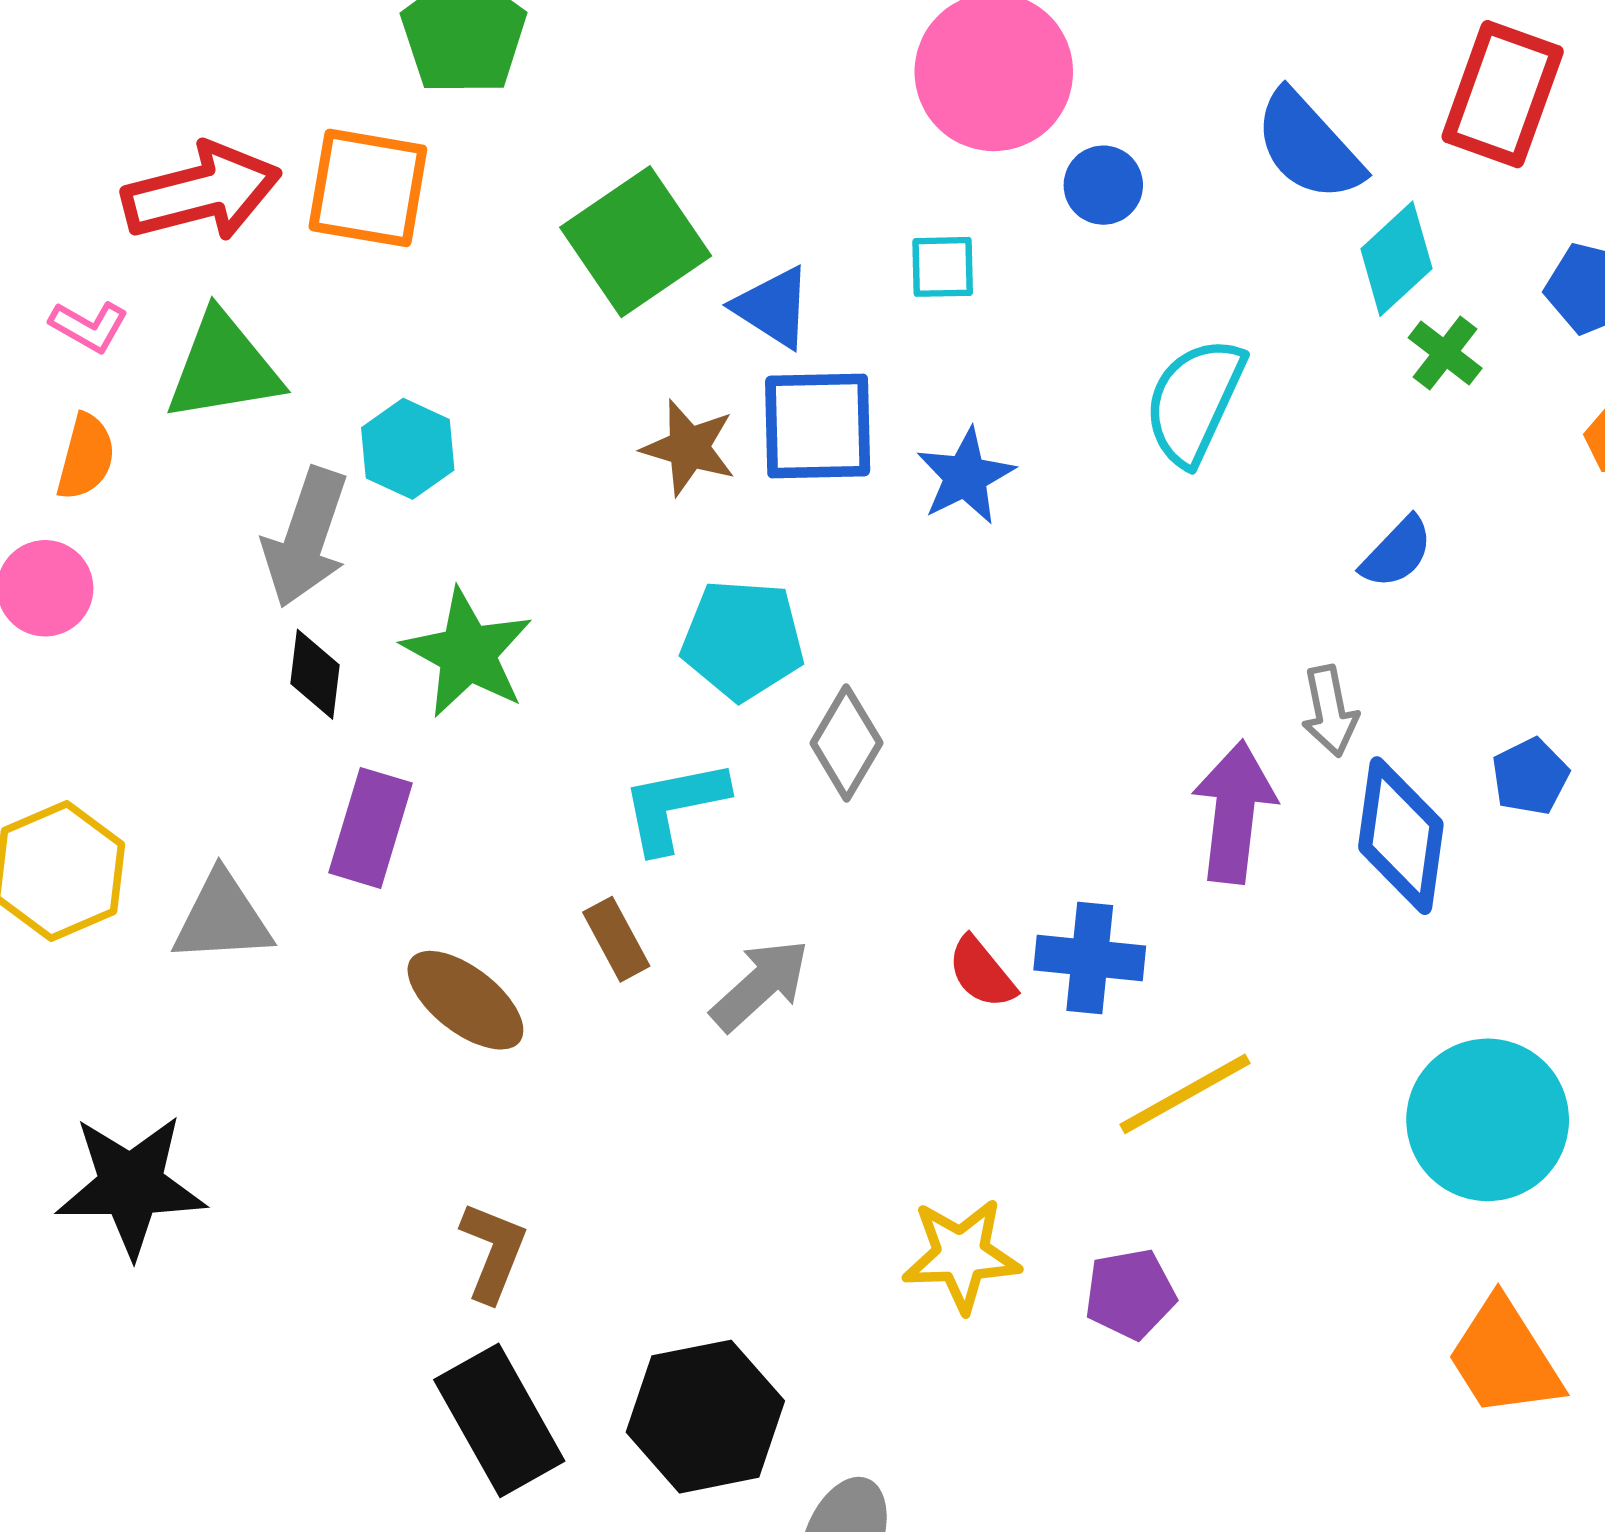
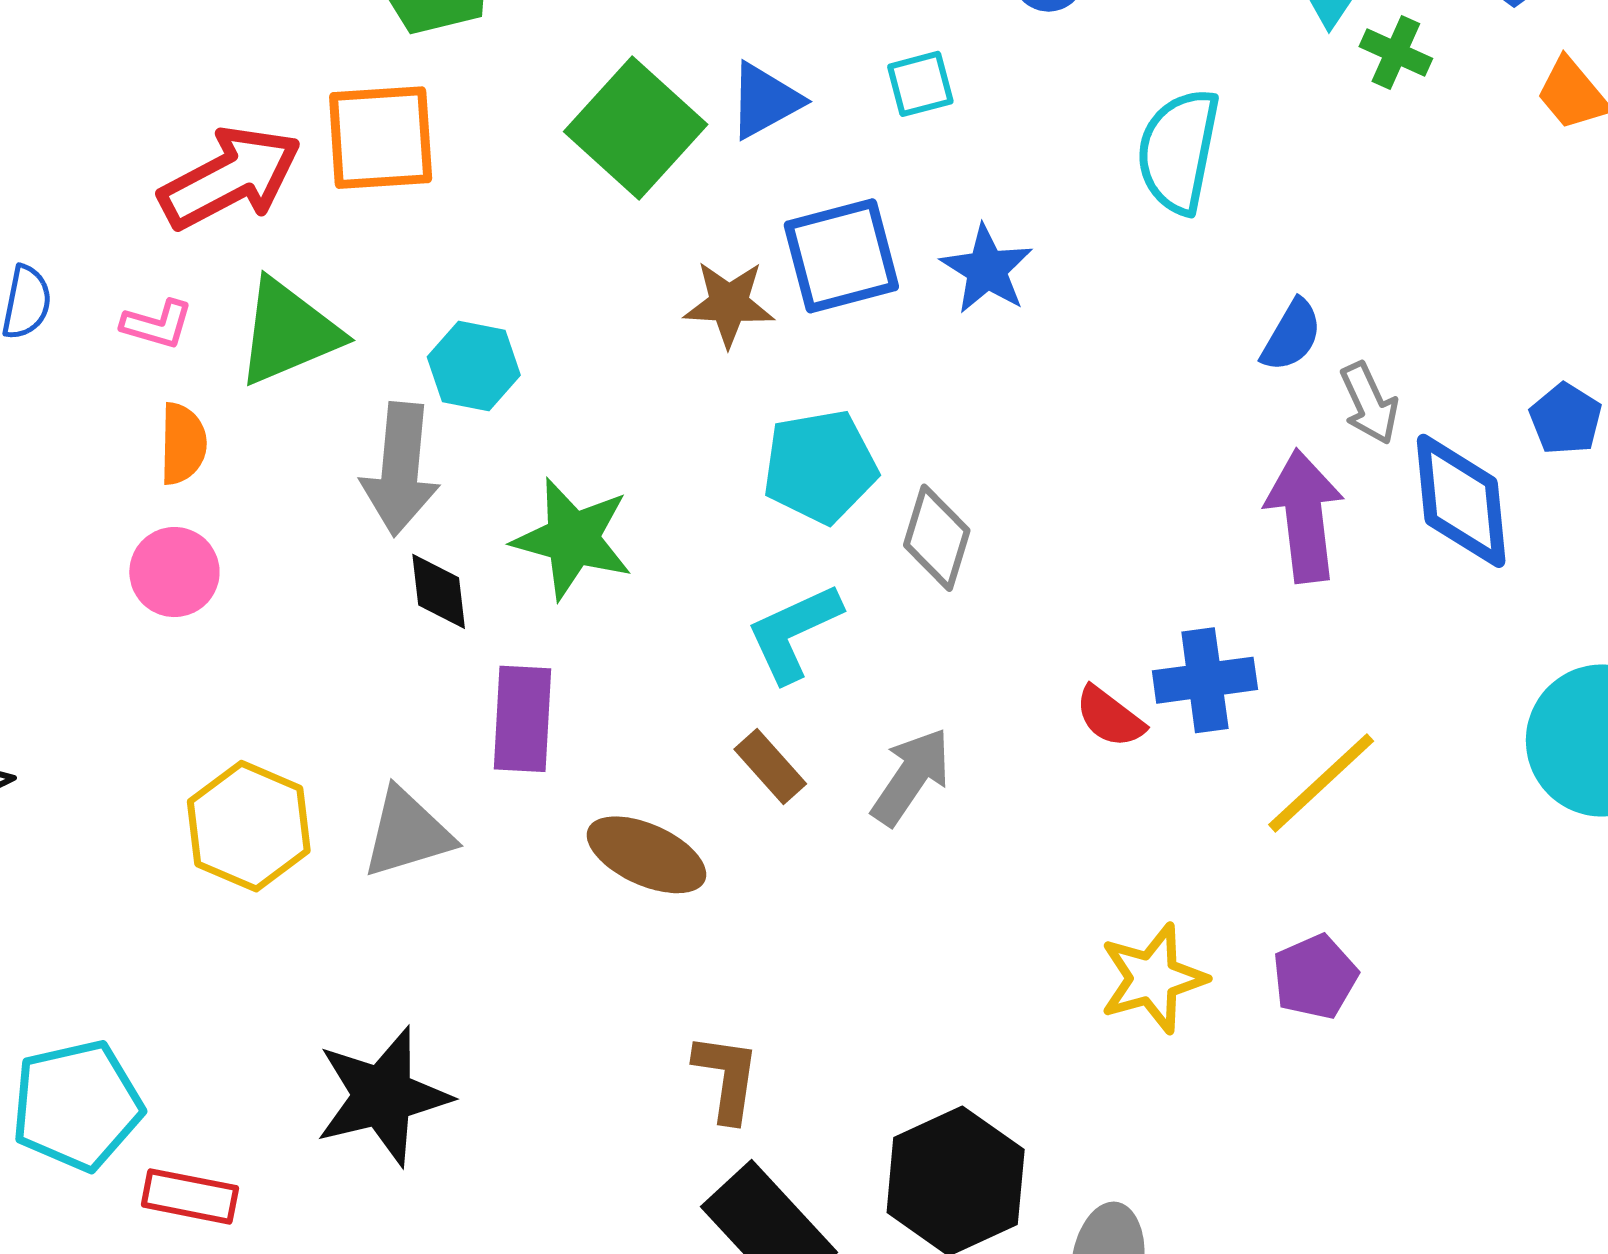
blue triangle: (773, 307) -> (765, 101), moved, turned -48
blue semicircle: (1397, 552) -> (1291, 335), moved

